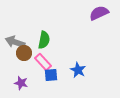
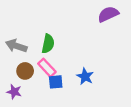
brown circle: (24, 53) -> (25, 71), moved
purple star: (21, 83) -> (14, 92), moved

